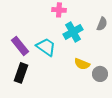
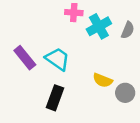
cyan cross: (73, 32) -> (99, 26), moved
black rectangle: (21, 73) -> (55, 98), moved

